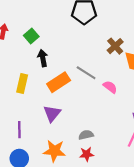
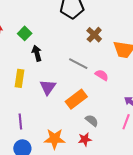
brown cross: (115, 46) -> (94, 35), moved
orange rectangle: (59, 82) -> (76, 99), moved
purple triangle: (52, 114) -> (48, 87), moved
gray semicircle: (86, 135) -> (92, 121), moved, turned 56

